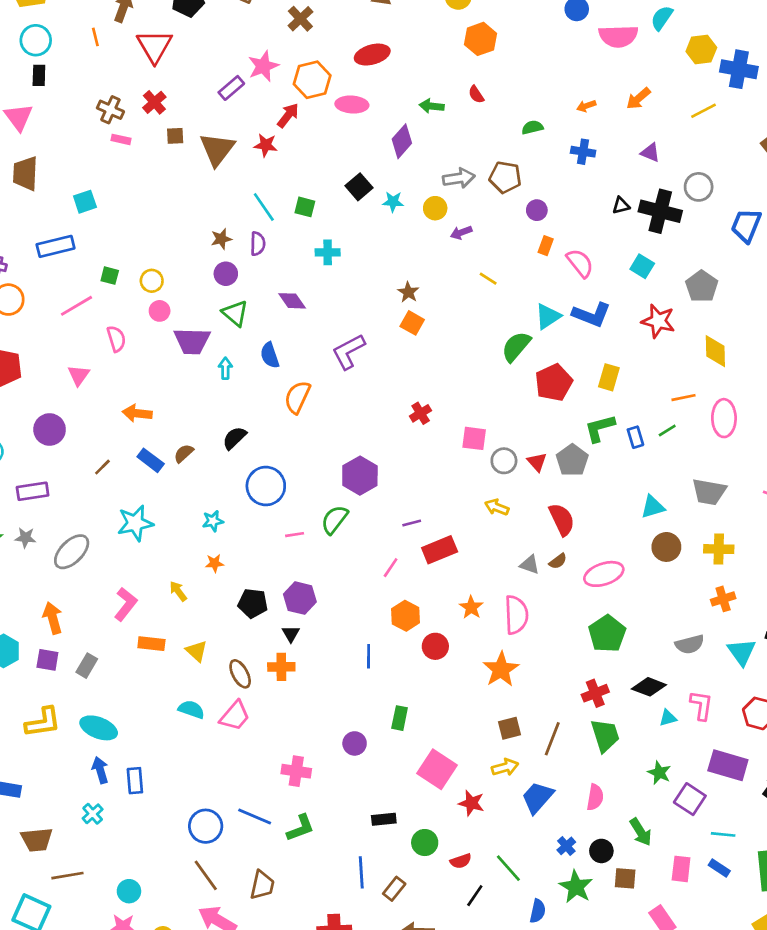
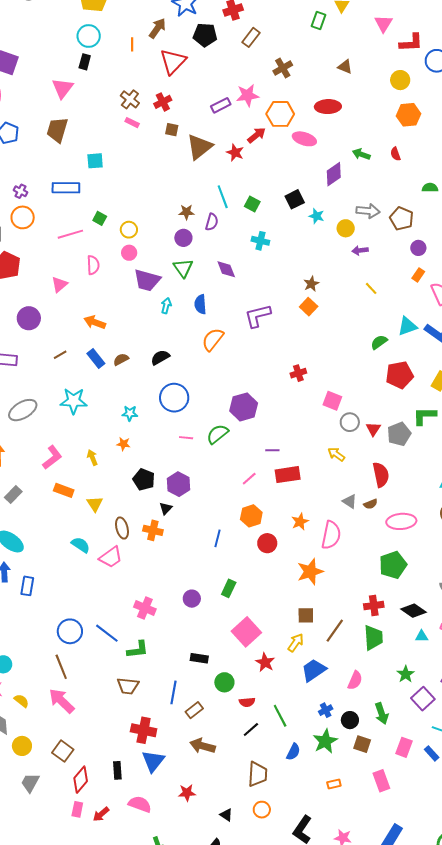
green semicircle: (516, 346) -> (379, 342), size x0.7
yellow arrow: (505, 767) -> (296, 643), turned -54
brown trapezoid: (262, 885) -> (128, 686), moved, turned 70

